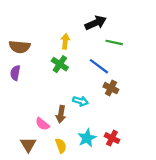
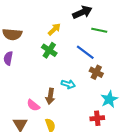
yellow arrow: (65, 41) -> (54, 29), turned 40
cyan star: (87, 138) -> (109, 99), moved
red cross: (112, 138) -> (97, 118), turned -32

